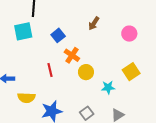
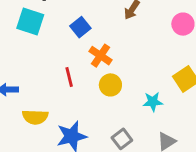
cyan square: (23, 31) -> (30, 22), turned 30
yellow circle: (86, 72) -> (110, 85), moved

